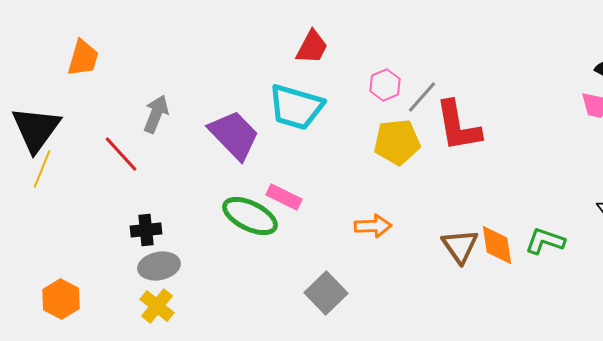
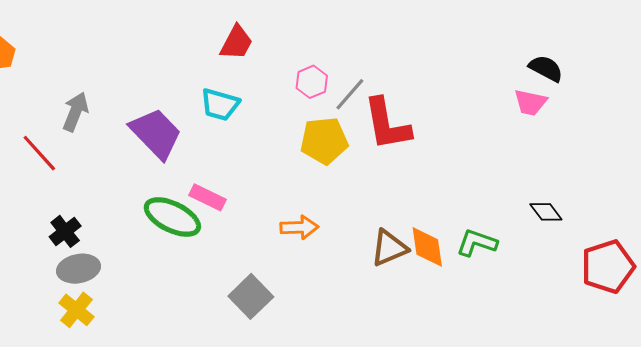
cyan trapezoid: (296, 107) -> (220, 105), size x0.7
black cross: (146, 230) -> (65, 231), turned -32
brown triangle: (460, 246) -> (389, 248), turned 42

